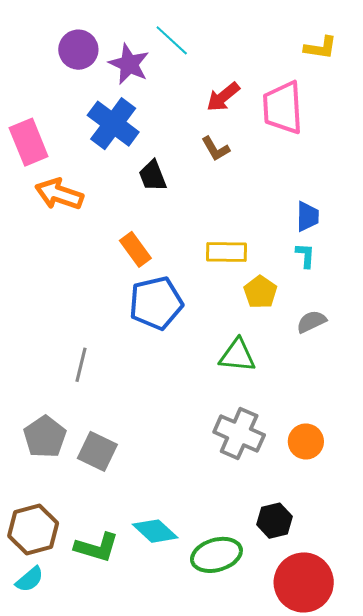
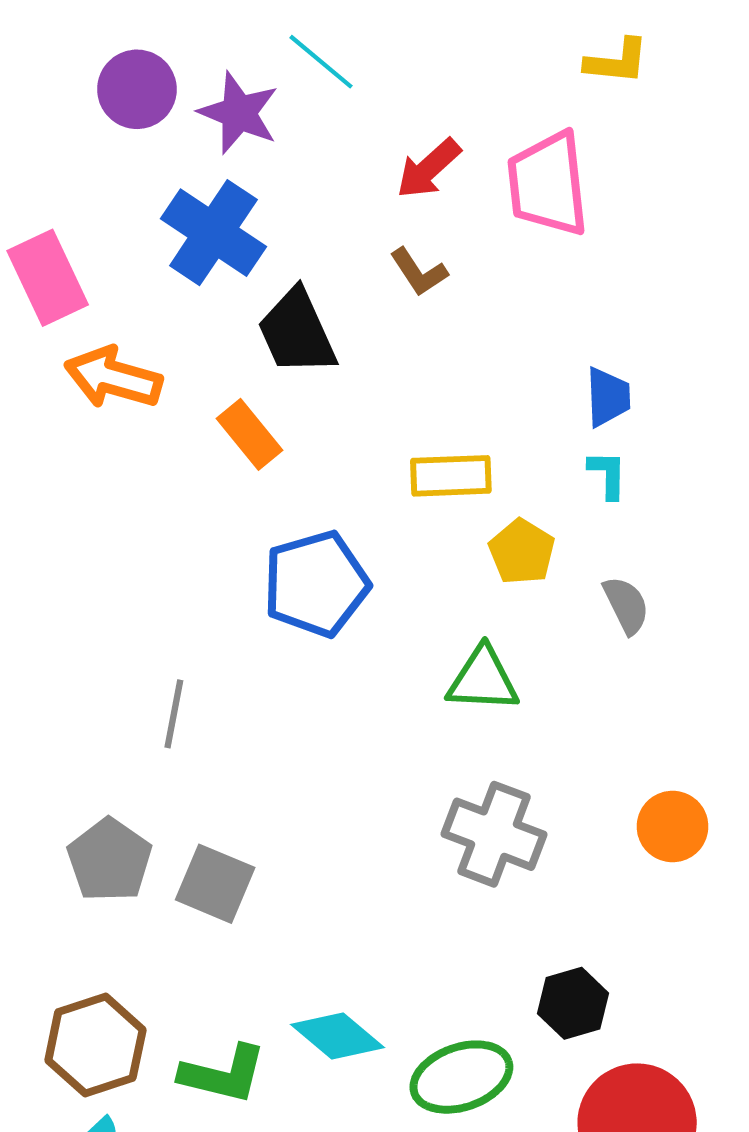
black trapezoid: (153, 176) -> (297, 332), size x1.4
orange rectangle: (135, 249) -> (249, 434), moved
gray semicircle: (311, 322) -> (626, 605), turned 92
orange circle: (306, 441) -> (673, 826), moved

